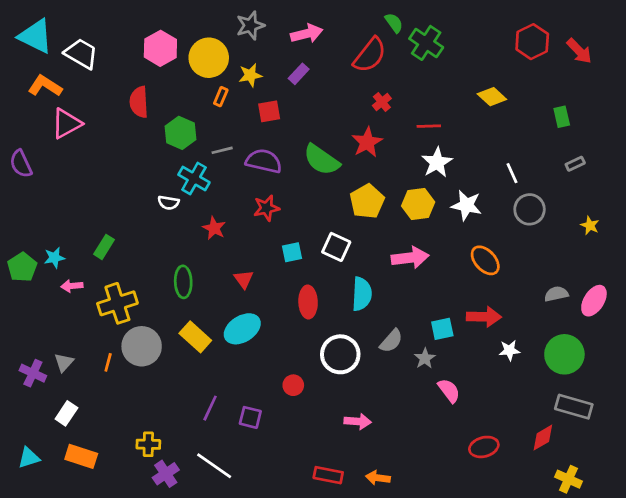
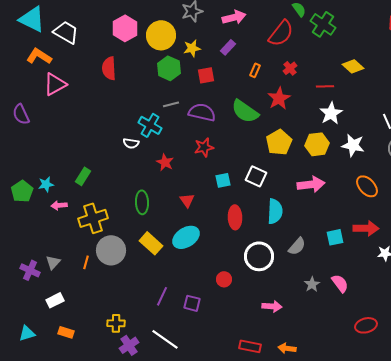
orange rectangle: (221, 97) -> (255, 70), moved
yellow diamond: (492, 97) -> (353, 66), moved
green hexagon: (181, 133) -> (169, 68), moved
gray star: (425, 358) -> (312, 284), moved
white rectangle: (66, 413) -> (55, 300), turned 30
orange rectangle: (81, 456) -> (66, 332), size x0.7

